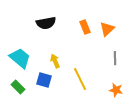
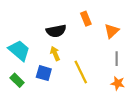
black semicircle: (46, 23) -> (56, 31), moved
orange triangle: (107, 29) -> (112, 31), moved
gray line: (115, 58) -> (117, 59), moved

